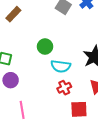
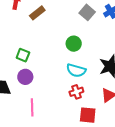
green circle: (45, 47) -> (74, 44), moved

